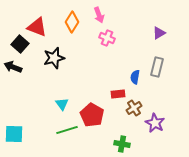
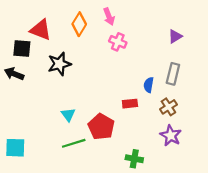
black square: (20, 44) -> (22, 48), turned -36
brown cross: (134, 108) -> (168, 107), moved

